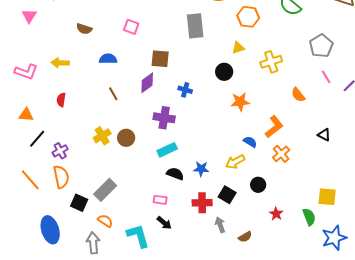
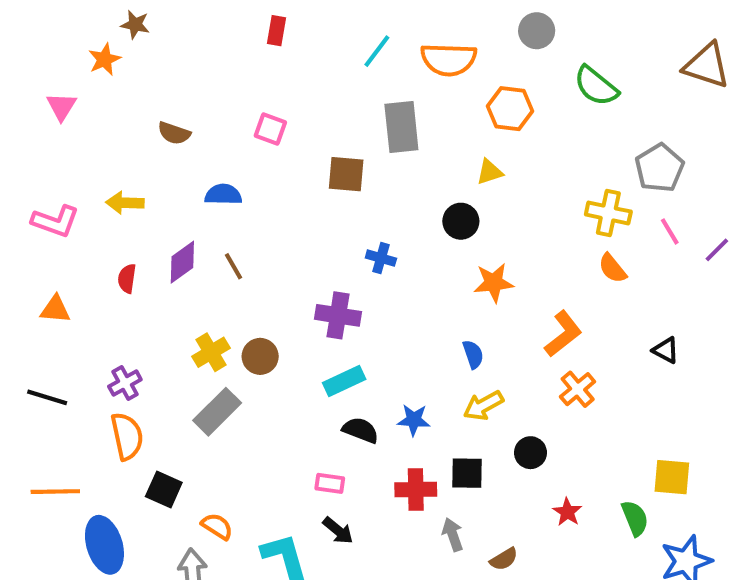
brown square: (160, 59) -> (346, 174), moved
yellow cross: (271, 62) -> (608, 213), moved, turned 30
purple diamond: (147, 83) -> (182, 262), moved
black line: (37, 139) -> (47, 397), moved, turned 66
blue semicircle: (250, 142) -> (473, 354), moved, turned 40
orange line: (30, 180) -> (55, 492), moved, turned -50
gray rectangle: (105, 190) -> (217, 412), moved
black square: (227, 195) -> (467, 473), turned -30

